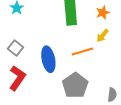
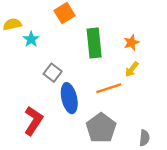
gray square: (15, 48) -> (53, 73), moved

